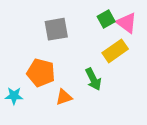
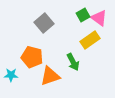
gray square: (56, 29) -> (44, 23), turned -30
orange triangle: (64, 97) -> (50, 76), size x1.5

